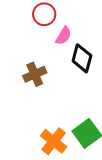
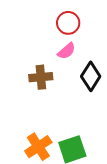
pink semicircle: (63, 36) -> (66, 51), moved

